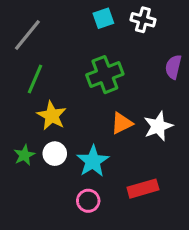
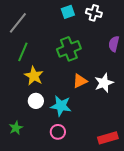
green star: (24, 155) -> (16, 128), moved
cyan star: (93, 161) -> (61, 106), turned -30
red rectangle: (143, 189) -> (108, 138), moved

